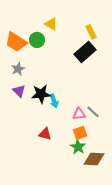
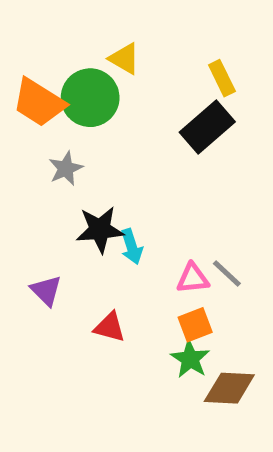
green circle: (37, 40) -> (90, 98), size x1.5
gray star: (18, 69) -> (66, 168), moved
purple triangle: (19, 91) -> (46, 291), moved

